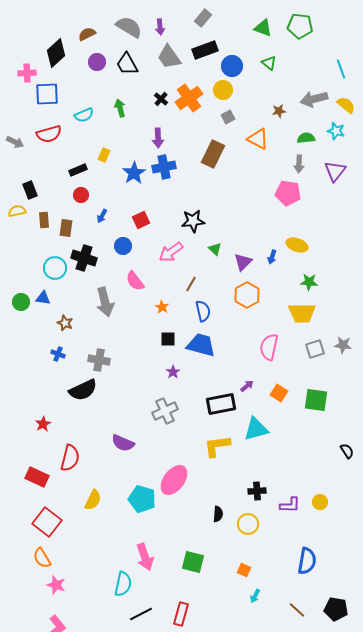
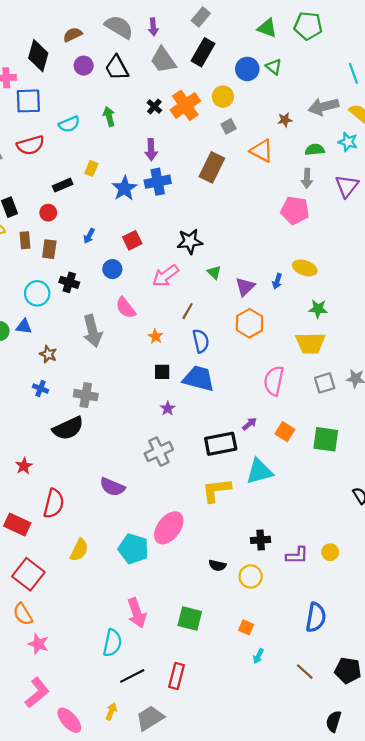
black rectangle: (205, 50) -> (203, 52), turned -40
black diamond: (56, 53) -> (38, 56), turned -32
blue circle: (232, 66) -> (247, 69), moved
red circle: (81, 195) -> (48, 213), moved
black cross: (84, 258) -> (69, 282), size x0.7
black semicircle: (218, 514) -> (217, 565), turned 98

